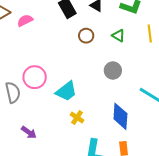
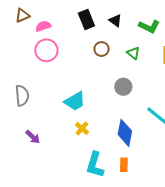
pink circle: (35, 77) -> (46, 50), moved

